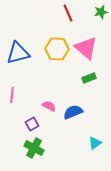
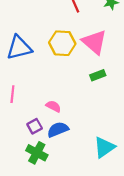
blue semicircle: (73, 112) -> (58, 130), moved
cyan triangle: (95, 143) -> (104, 147), size x1.5

